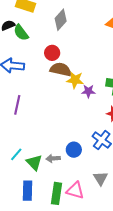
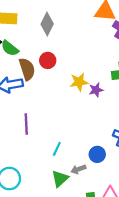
brown semicircle: (61, 69) -> (27, 69), moved, turned 75
cyan line: (16, 154) -> (57, 149), moved
green triangle: (34, 162) -> (60, 179), turned 48

